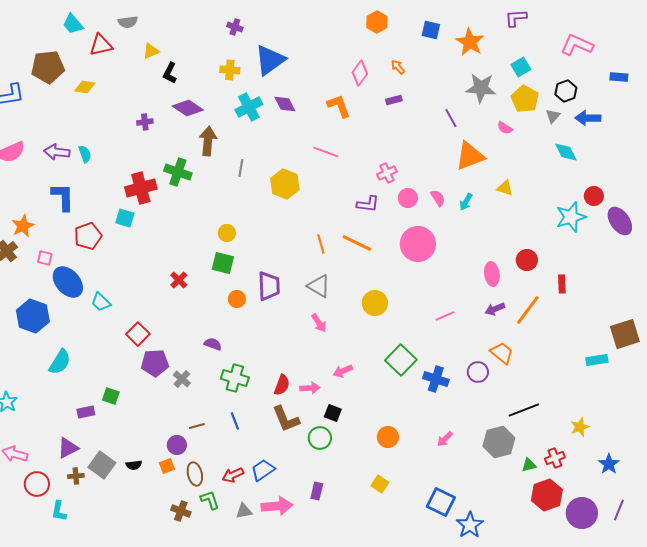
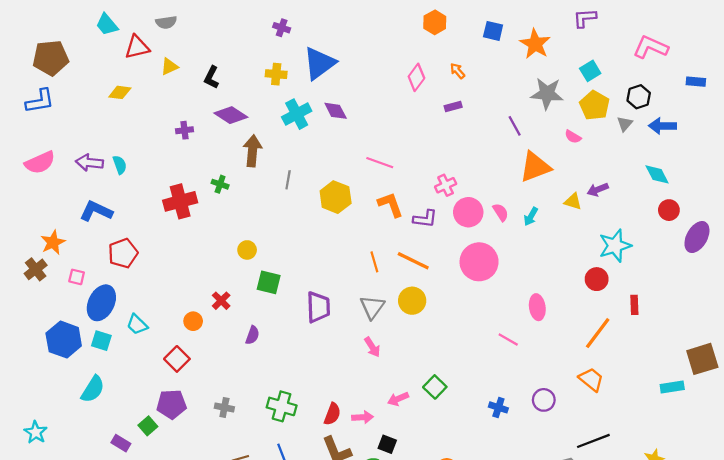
yellow triangle: (151, 51) -> (169, 67), moved
brown pentagon: (48, 67) -> (51, 58), moved
orange L-shape: (339, 106) -> (391, 205), moved
cyan diamond: (566, 152) -> (657, 174), moved
green cross: (178, 172) -> (220, 184), size x0.6
blue L-shape: (63, 197) -> (96, 211), turned -64
pink circle: (408, 198) -> (468, 212), size x1.4
cyan star: (571, 217) -> (615, 246), moved
cyan square: (125, 218) -> (101, 341), moved
purple ellipse: (620, 221) -> (697, 237), turned 64
yellow circle: (227, 233) -> (247, 250), moved
pink ellipse: (492, 274) -> (537, 307), moved
blue ellipse: (68, 282) -> (101, 303), turned 68
gray triangle: (319, 286) -> (372, 307), turned 35
orange circle: (237, 299) -> (193, 321), moved
yellow circle: (375, 303) -> (412, 301), moved
purple arrow: (495, 309) -> (598, 190), moved
pink line: (445, 316) -> (508, 340), turned 54
purple semicircle: (213, 344) -> (252, 335), moved, turned 90
orange trapezoid: (502, 353) -> (591, 379), moved
green square: (401, 360) -> (435, 387), moved, size x0.7
purple pentagon: (155, 363) -> (172, 404), moved
gray cross: (182, 379) -> (224, 407), turned -30
blue cross: (436, 379) -> (498, 407), size x0.7
green square: (111, 396) -> (148, 426), turned 30
purple rectangle: (86, 412) -> (121, 443), turned 42

